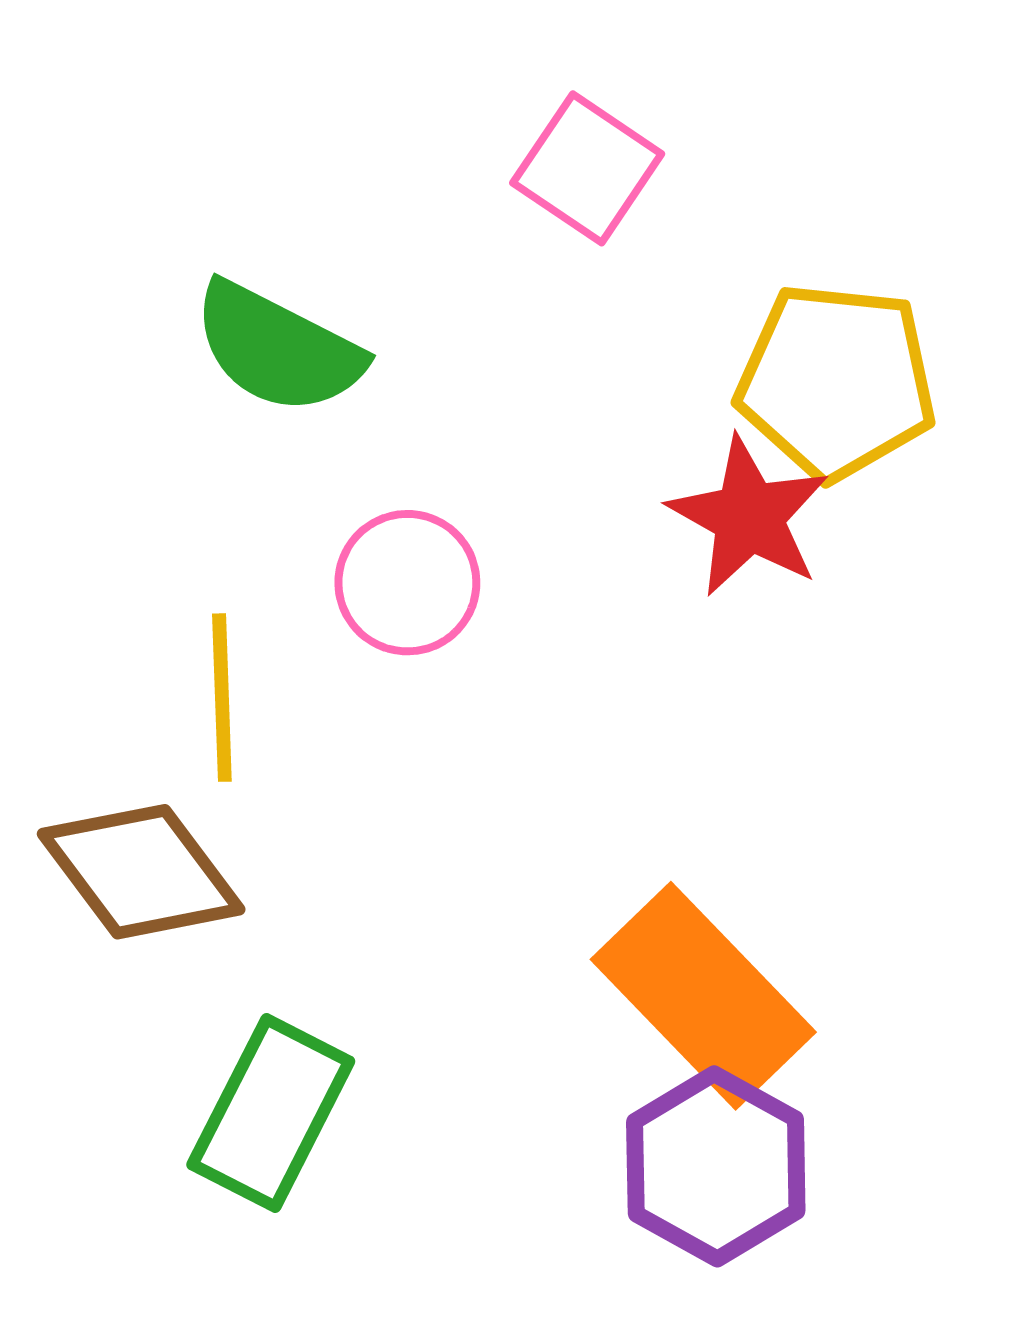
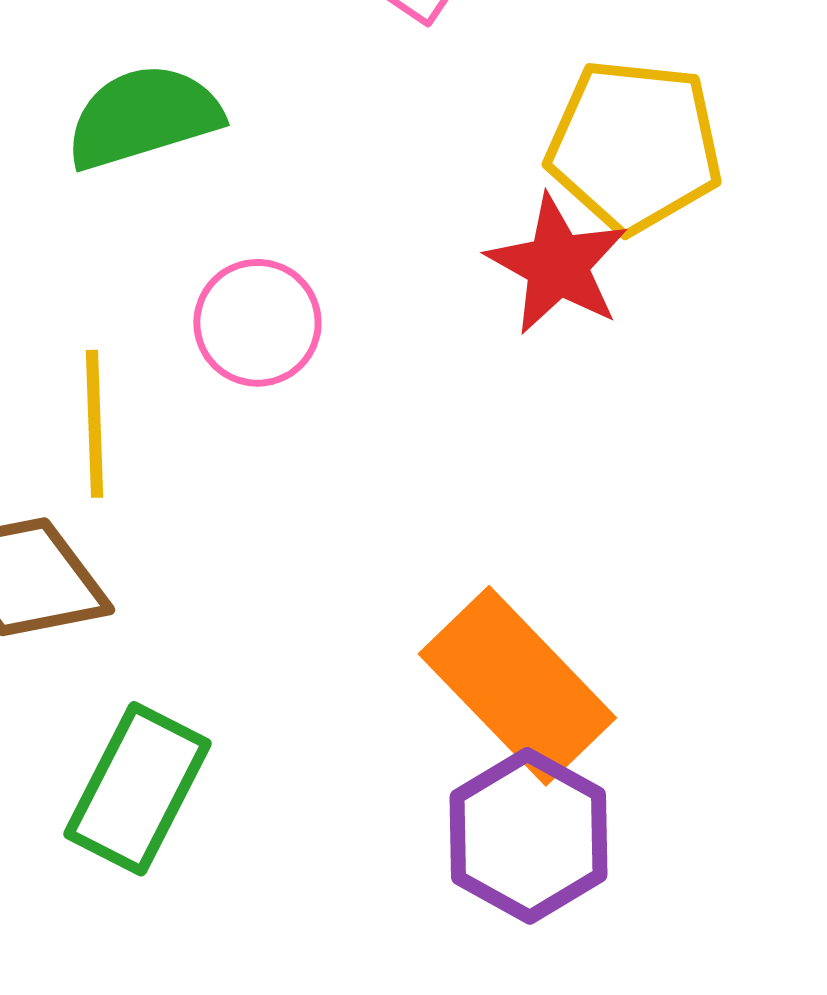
green semicircle: (278, 348) -> (143, 117), turned 136

